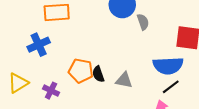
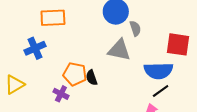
gray triangle: (124, 80) -> (119, 50), moved, size x1.4
purple cross: (51, 91) -> (61, 94), moved

